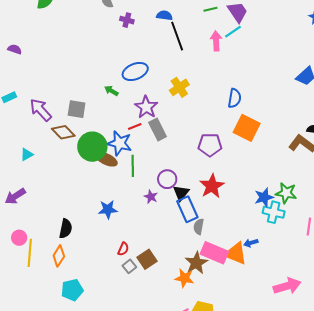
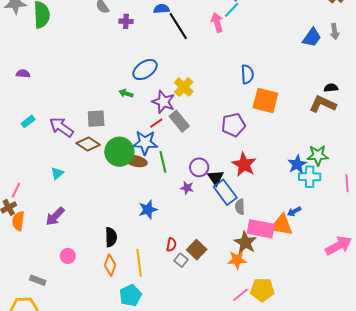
yellow cross: (179, 87) -> (184, 87), moved
yellow line: (30, 253) -> (139, 263), moved

